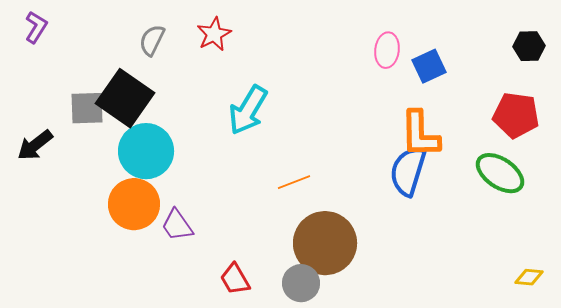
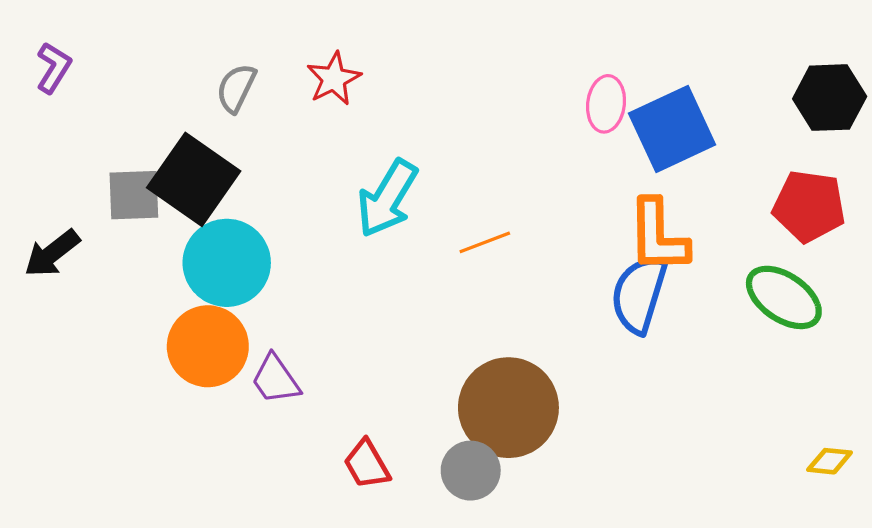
black hexagon: (529, 46) -> (830, 98), size x1.4
blue square: (429, 66) -> (672, 129), size x1.6
orange line: (294, 182) -> (485, 242), moved

